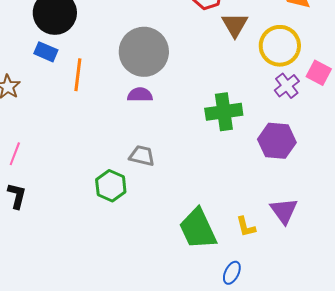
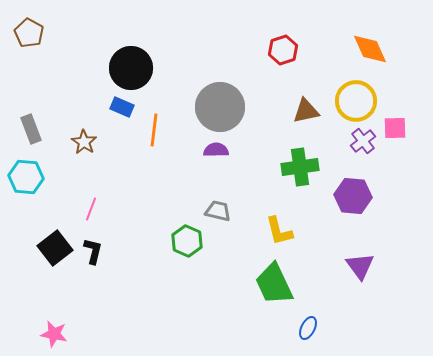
brown triangle: (235, 25) -> (306, 111), moved, turned 48
pink square: (319, 73) -> (395, 128), turned -30
yellow L-shape: (246, 227) -> (279, 231), moved, size x1.4

